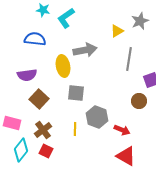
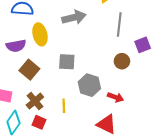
yellow ellipse: (63, 66) -> (40, 34), moved
brown circle: (139, 101) -> (122, 61), moved
yellow line: (75, 129) -> (64, 106), moved
red triangle: (126, 156) -> (107, 124), moved

